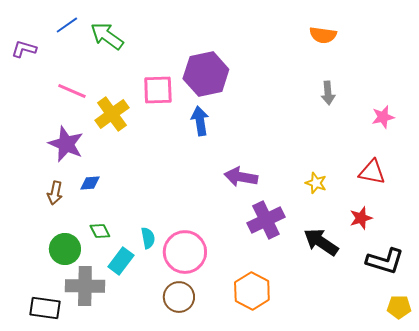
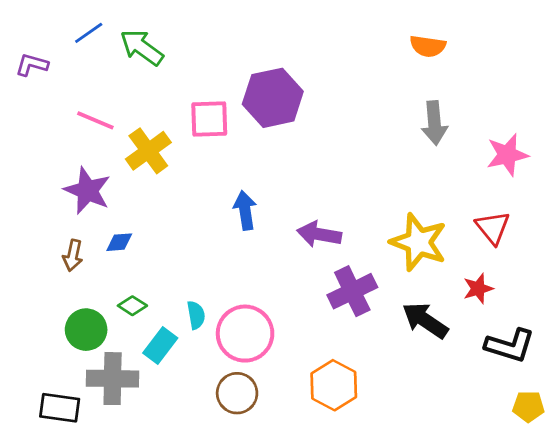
gray arrow: (328, 93) -> (434, 123), size x1.4
pink star: (383, 117) -> (507, 155), size x1.4
blue arrow: (200, 121) -> (245, 210), moved
red triangle: (372, 172) -> (493, 228), turned 40
yellow star: (316, 183) -> (419, 242), size x2.0
green diamond: (100, 231) -> (132, 306), turned -30

